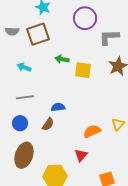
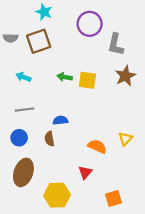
gray L-shape: (109, 37) -> (116, 44), turned -75
green arrow: (62, 59) -> (65, 77), moved
brown semicircle: (48, 124) -> (49, 139), turned 136
orange semicircle: (92, 131) -> (97, 146), turned 48

